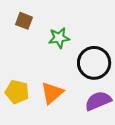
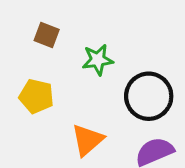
yellow pentagon: (17, 92) -> (36, 96), moved

